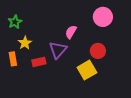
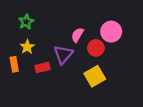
pink circle: (103, 17) -> (111, 32), moved
green star: (15, 22) -> (26, 22), moved
red circle: (98, 51) -> (96, 48), moved

